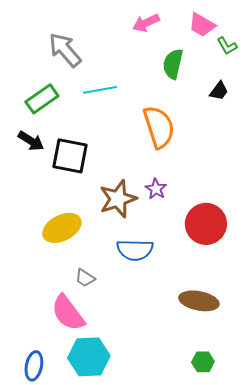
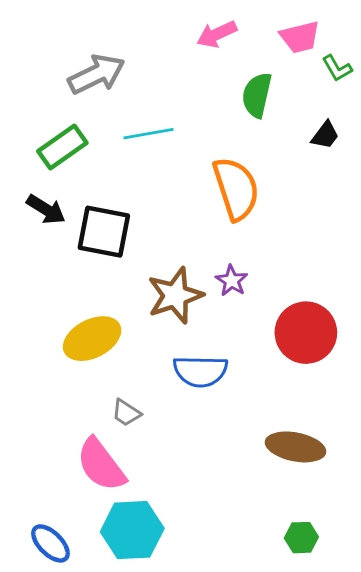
pink trapezoid: (202, 25) -> (300, 37), turned -44
gray arrow: (65, 50) -> (97, 74), turned 105
blue ellipse: (34, 366) -> (50, 543), turned -56

